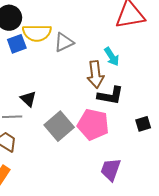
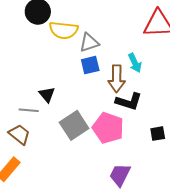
blue square: (17, 44) -> (90, 65), moved

